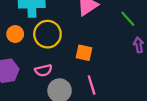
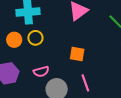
yellow circle: (47, 34) -> (35, 38), moved, size x0.6

